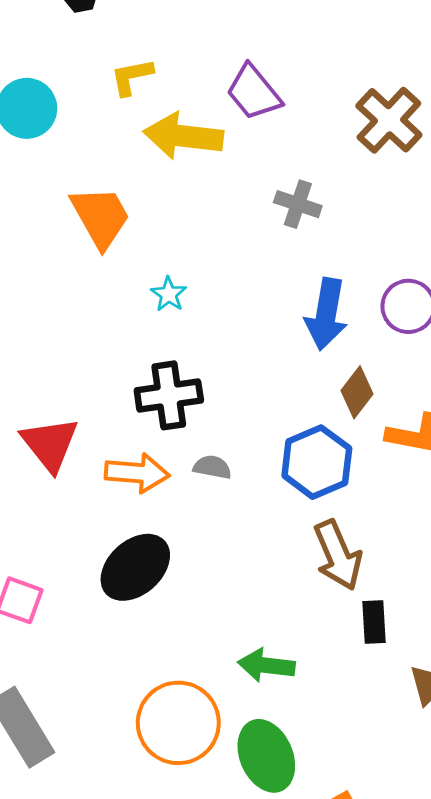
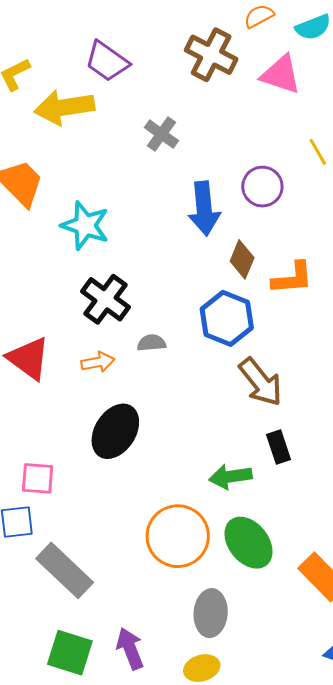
gray cross: (298, 204) -> (161, 134), turned 32
cyan star: (169, 294) -> (85, 225), size x1.8
black cross: (169, 395) -> (106, 299), turned -30
orange arrow: (137, 473) -> (98, 362), size x0.7
black rectangle: (374, 622) -> (279, 447), moved

